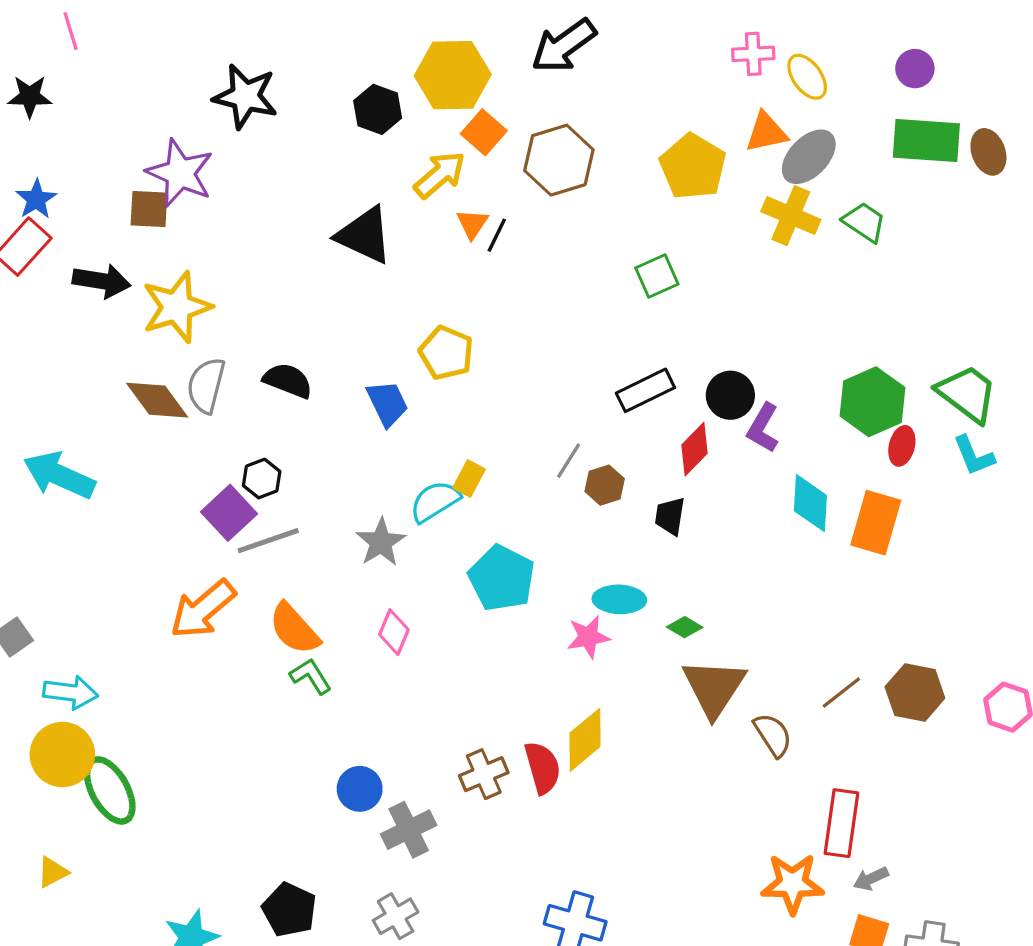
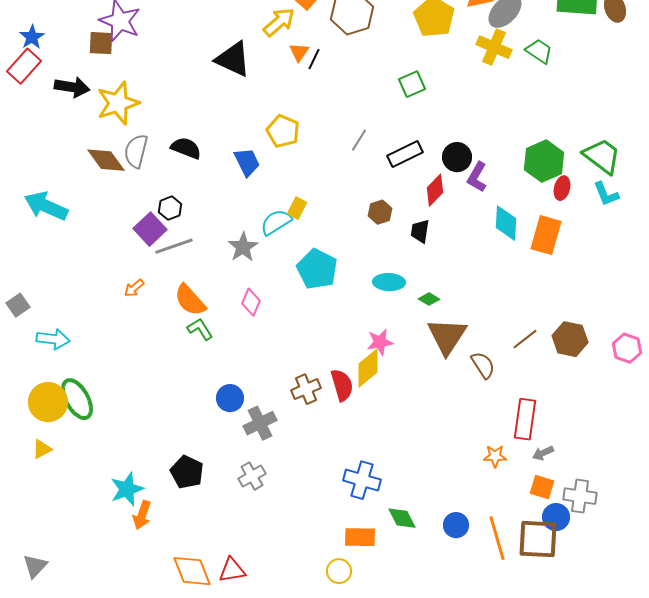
gray line: (569, 461) -> (359, 140), moved
orange arrow: (203, 609) -> (134, 288), size x0.5
pink star: (588, 637) -> (380, 342), moved
yellow circle: (62, 755) -> (48, 402), moved
orange star: (792, 884) -> (495, 456), size x0.6

